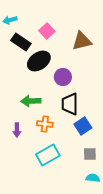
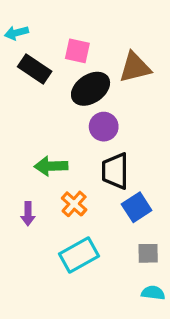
pink square: (47, 31) -> (77, 51), turned -35
black ellipse: (39, 61) -> (91, 89), moved
orange cross: (45, 124) -> (74, 204), turned 35

